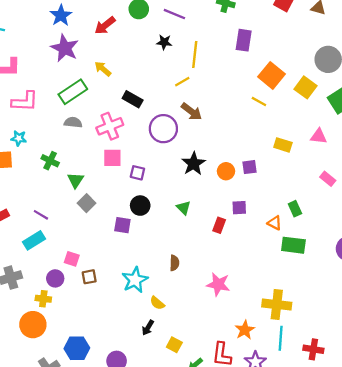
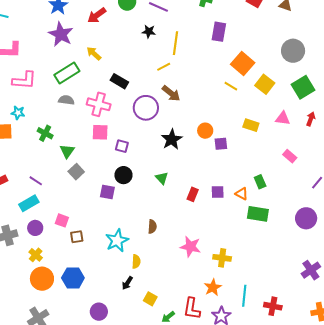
yellow square: (305, 87) -> (265, 84), moved
pink cross: (110, 126) -> (99, 104), turned 35
orange circle: (226, 171) -> (205, 131), moved
purple square: (239, 208) -> (218, 192), moved
purple circle: (55, 278) -> (35, 228), moved
yellow cross: (43, 299) -> (36, 255), turned 32
yellow semicircle: (157, 303) -> (136, 262), turned -128
yellow cross: (277, 305) -> (222, 258), moved, size x0.7
orange circle: (33, 325) -> (42, 279), moved
blue hexagon: (77, 348) -> (73, 278), moved

